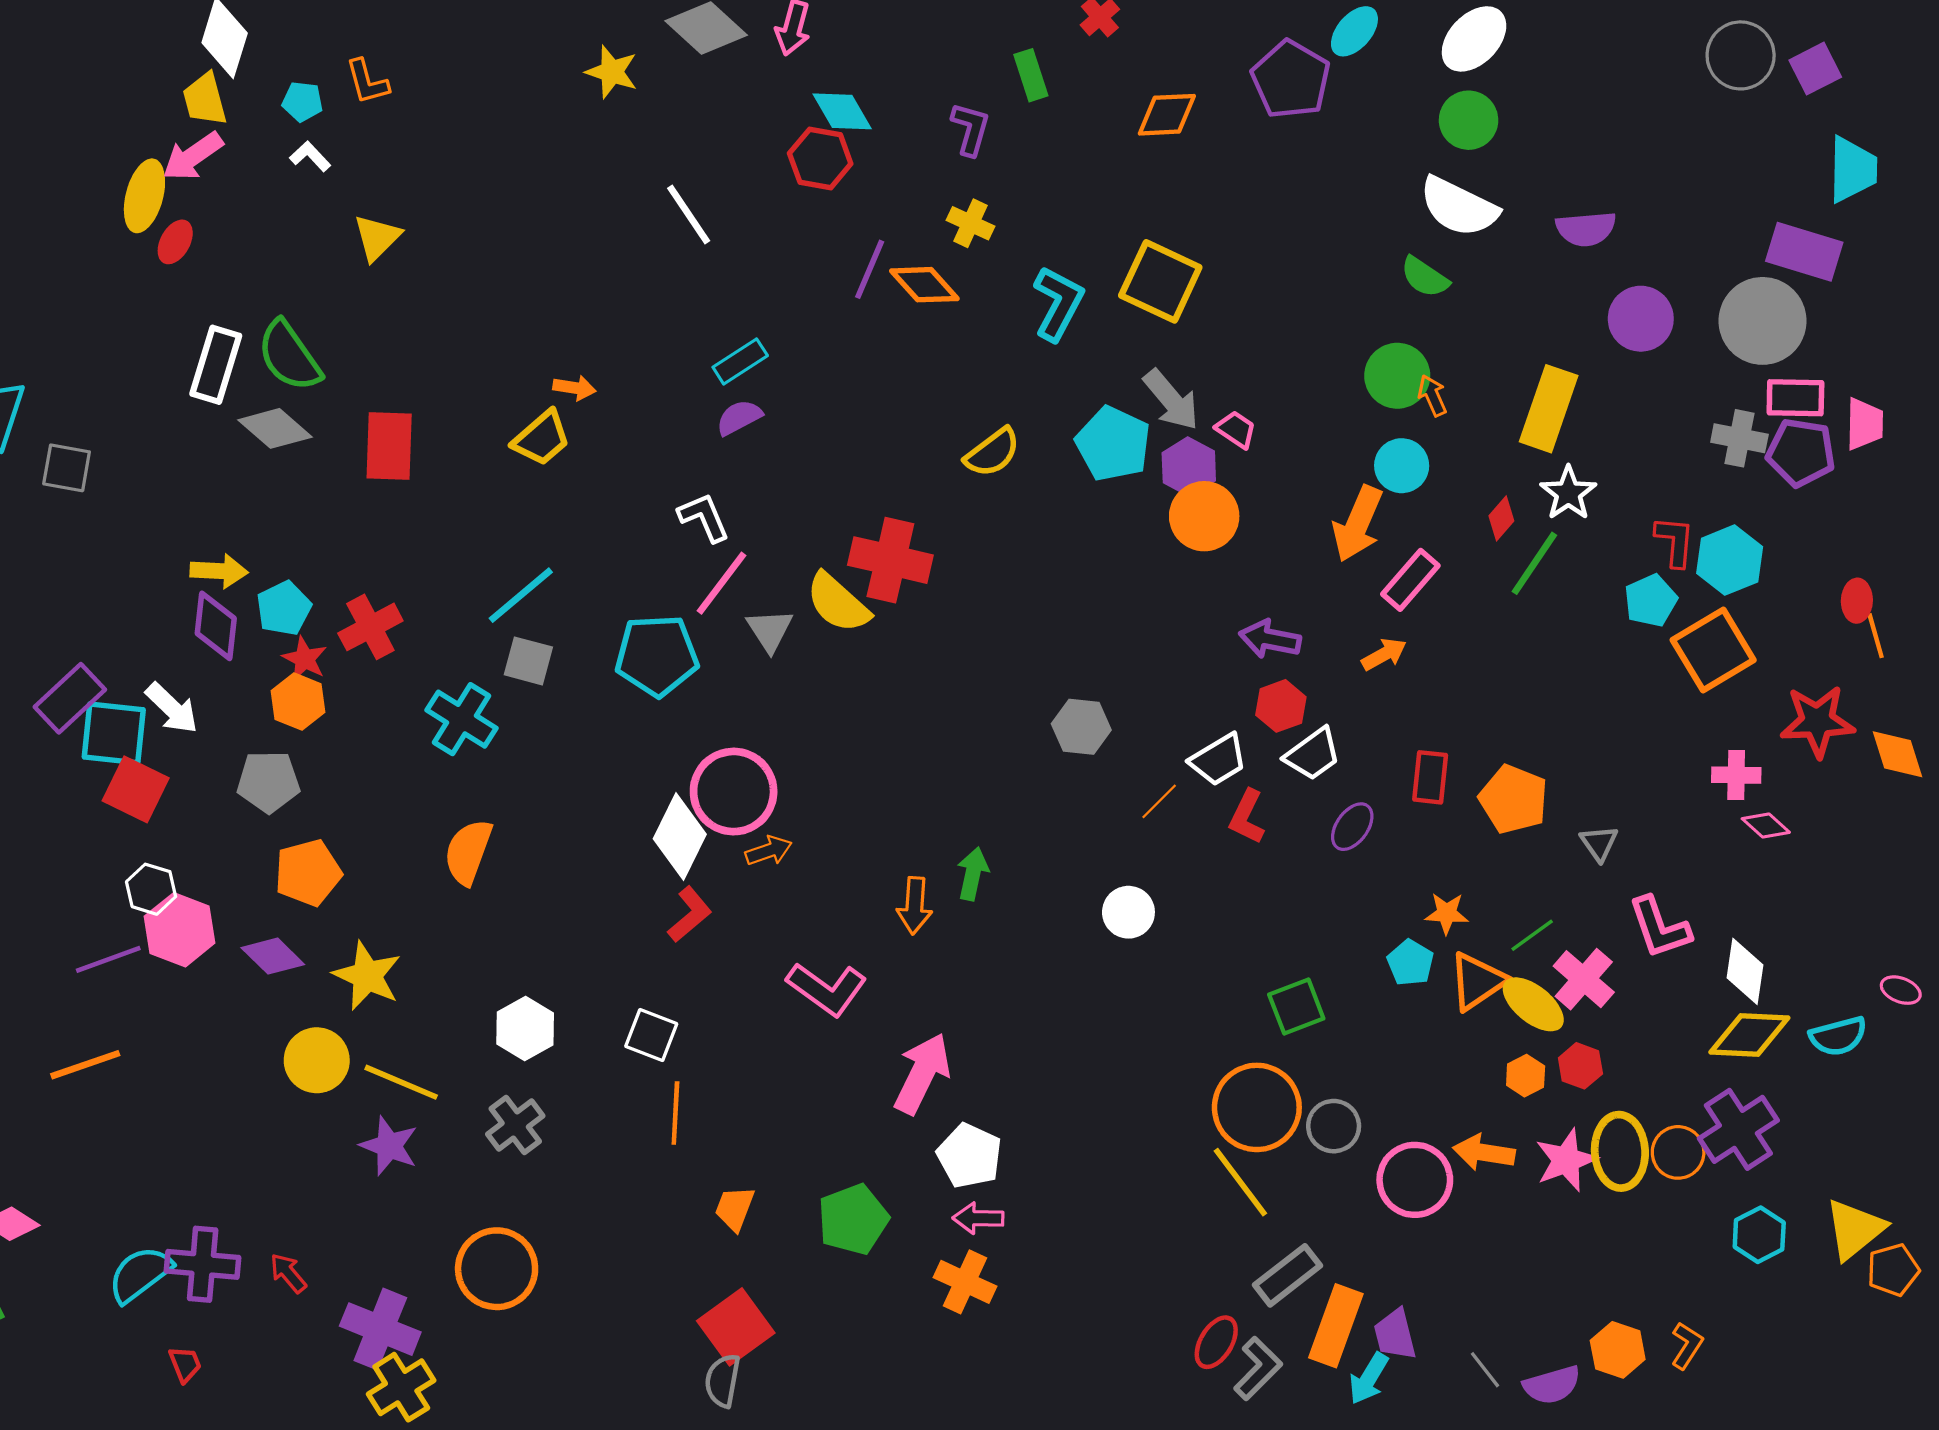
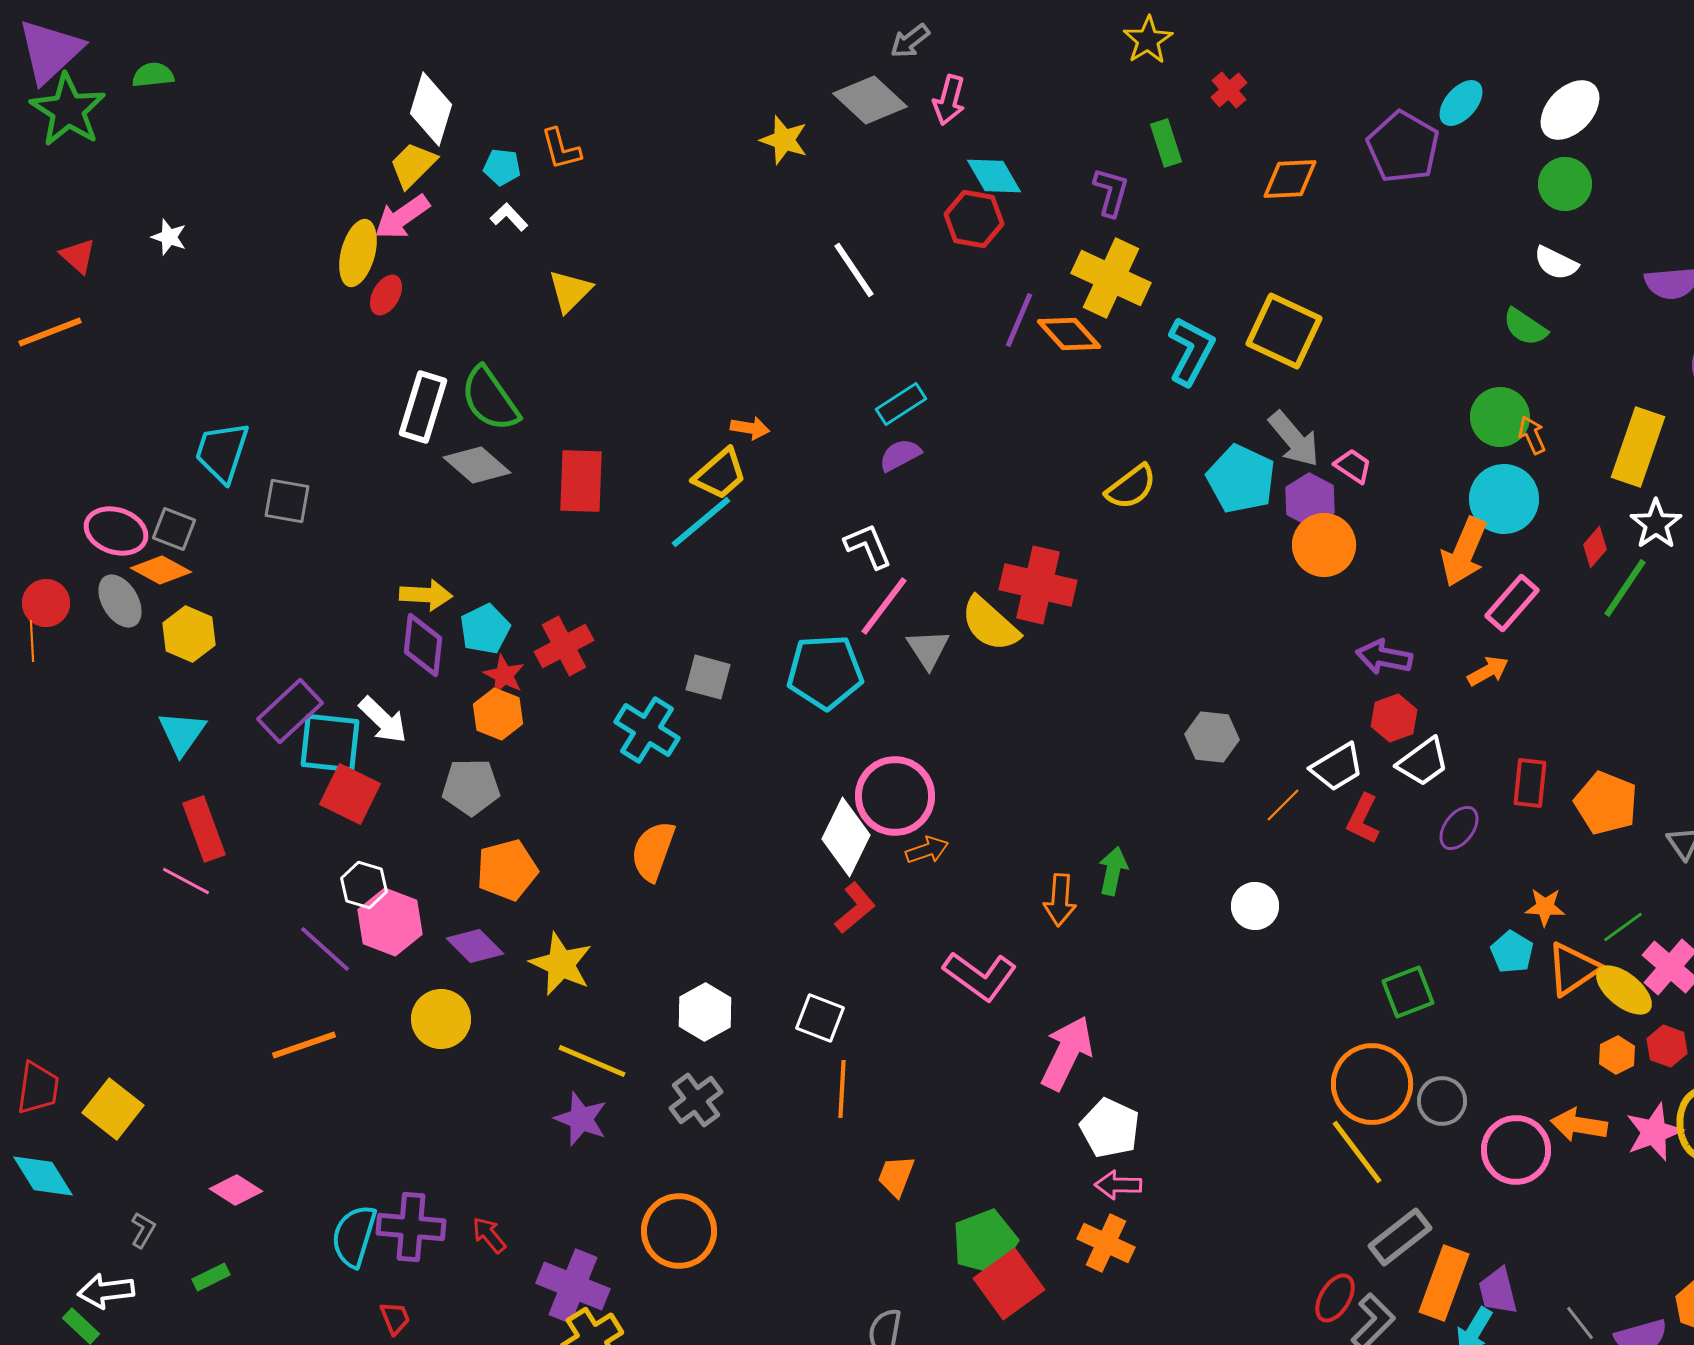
yellow trapezoid: (205, 99) -> (413, 165), turned 60
white semicircle: (1459, 207) -> (1556, 263), size x0.6
yellow cross: (970, 223) -> (1111, 278), size x1.8
cyan circle: (1402, 466) -> (1504, 499), size x1.4
cyan line: (521, 595) -> (701, 522), moved
purple line: (108, 959) -> (325, 949), turned 62
yellow circle: (317, 1060) -> (441, 1019), moved
green pentagon: (853, 1219) -> (985, 1242), moved
cyan semicircle: (140, 1274) -> (354, 1236), turned -36
red square: (736, 1327) -> (1009, 1284), moved

